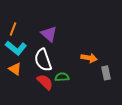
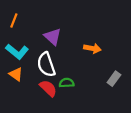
orange line: (13, 29) -> (14, 20), moved
orange arrow: (89, 58) -> (92, 48), moved
gray rectangle: (106, 73) -> (114, 79), turned 48

